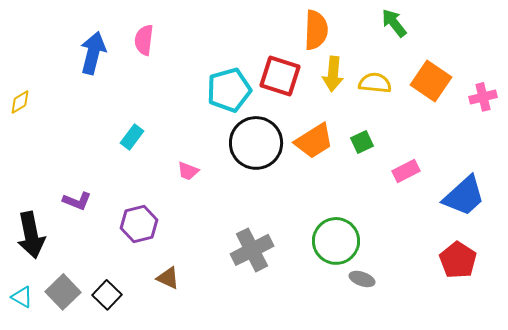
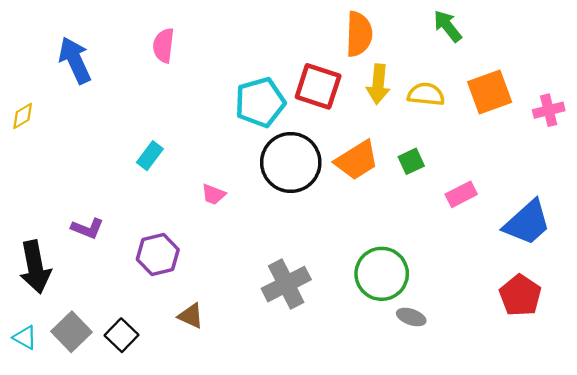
blue arrow: (93, 53) -> (75, 60), moved, turned -39
orange square: (431, 81) -> (490, 92), turned 36

